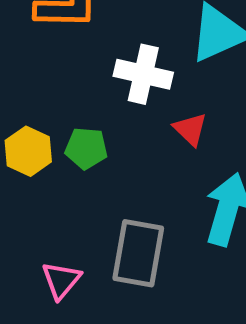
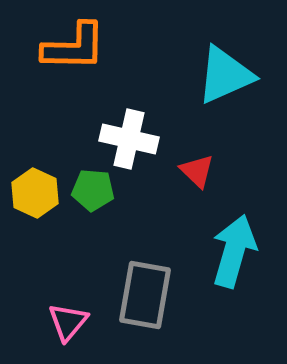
white cross: (143, 74) -> (129, 139), moved

